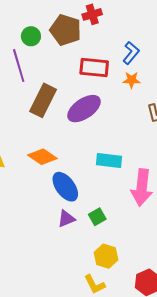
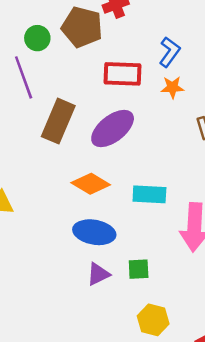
orange diamond: (42, 157) -> (91, 184), moved
blue ellipse: (65, 187) -> (94, 232), turned -40
green square: (97, 217) -> (139, 269), turned 30

